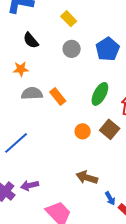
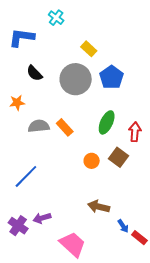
yellow rectangle: (69, 19) -> (89, 49), moved
gray circle: (72, 49) -> (76, 79), size x1.8
orange star: (21, 69) -> (17, 103), moved

